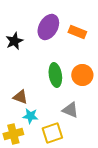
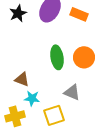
black star: (14, 41) -> (18, 13), moved

